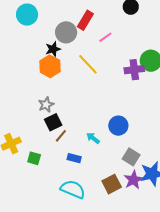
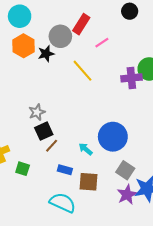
orange hexagon: (50, 66) -> (24, 46), moved
blue circle: (118, 126) -> (113, 137), size x1.4
brown square: (112, 184) -> (89, 182), moved, turned 30

